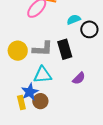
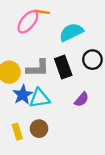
cyan semicircle: (74, 20) -> (71, 32), size x1.5
black circle: (89, 29) -> (92, 60), moved
blue star: (30, 92) -> (23, 95), moved

